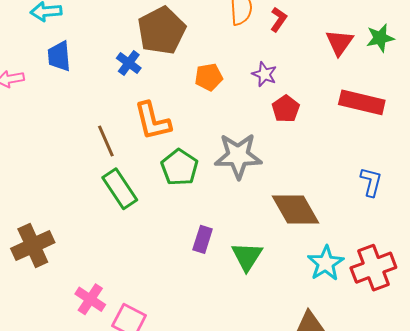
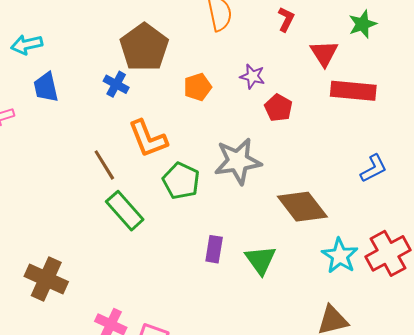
red L-shape: (279, 19) -> (286, 19), moved
red triangle: (339, 42) -> (324, 53), moved
blue L-shape: (371, 182) -> (374, 168), turned 56
brown cross: (33, 245) -> (46, 279), turned -33

